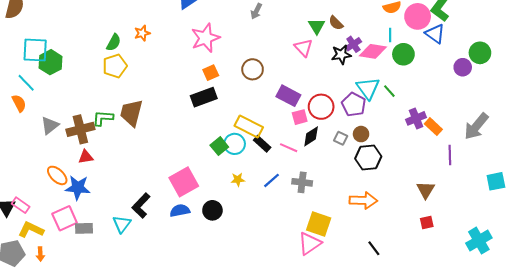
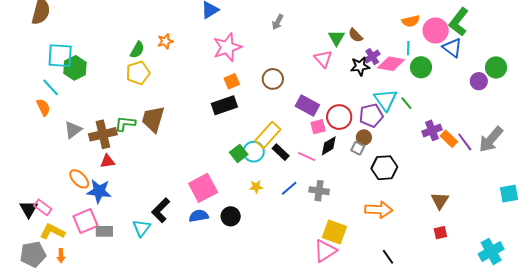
purple pentagon: (354, 105) -> (371, 116), turned 30
yellow rectangle: (249, 126) -> (268, 135), turned -76
brown circle: (361, 134) -> (364, 137), moved
purple line: (450, 155) -> (465, 142), moved, turned -36

